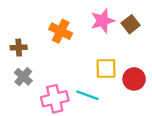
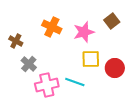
pink star: (103, 21) -> (84, 32), moved
brown cross: (19, 48) -> (16, 41), turned 32
gray cross: (23, 77) -> (29, 64), moved

